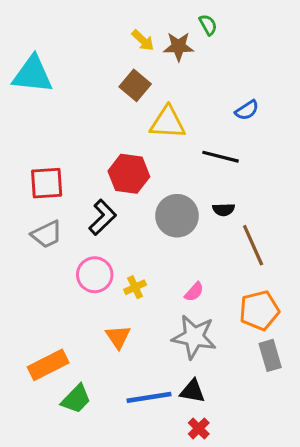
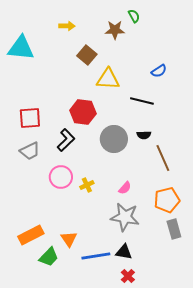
yellow arrow: (143, 40) -> (67, 26), moved, turned -42
orange triangle: (118, 337) -> (69, 239), moved

